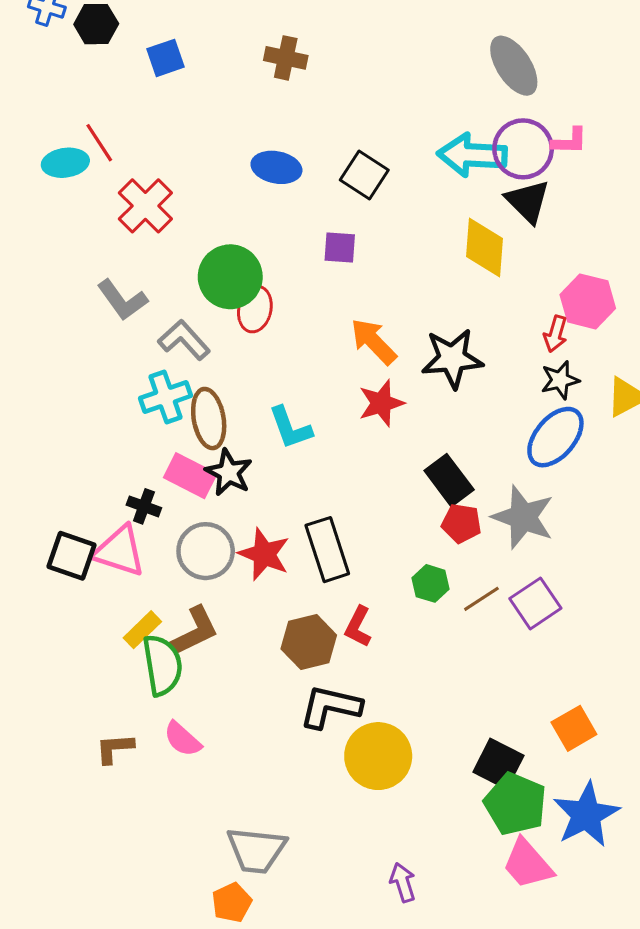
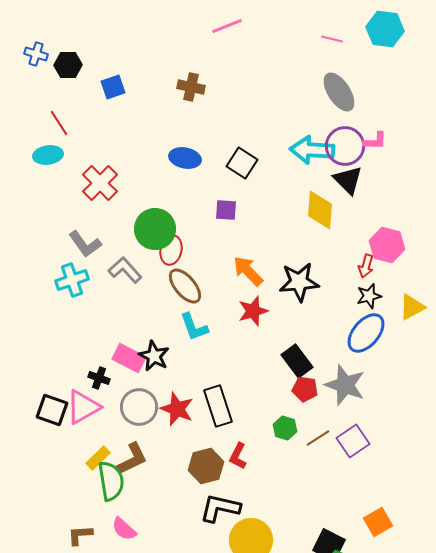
red line: (99, 143) -> (59, 123), moved
cyan cross: (166, 397) -> (72, 280), moved
brown ellipse: (209, 419) -> (185, 286), moved, turned -30
pink triangle: (119, 551) -> (83, 407), turned -48

